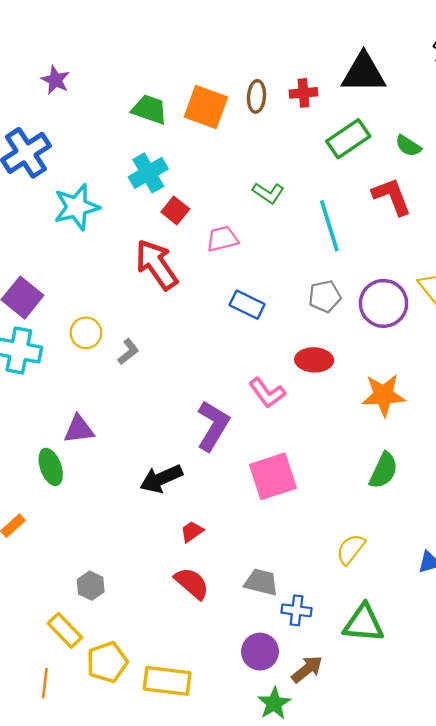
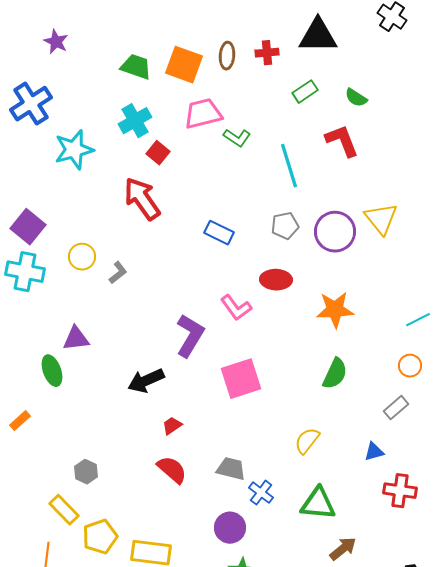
green rectangle: (348, 139) -> (305, 92), size x0.7
pink trapezoid: (222, 239) -> (203, 114), moved, size x1.4
blue cross: (296, 610) -> (261, 493), turned 30
brown arrow: (307, 669) -> (343, 549), moved

